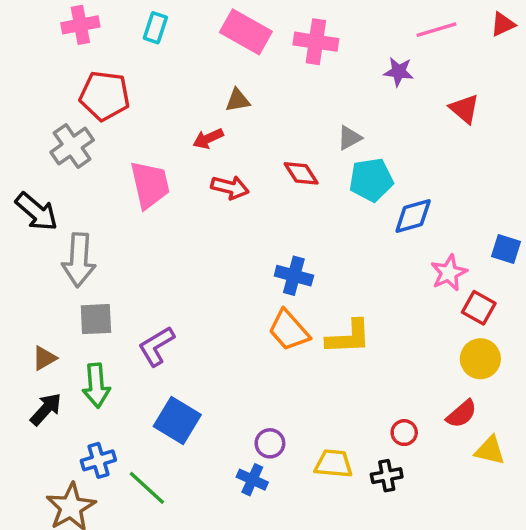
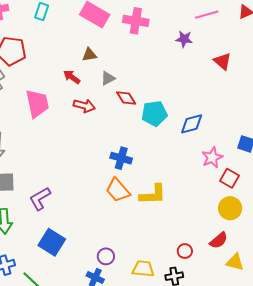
gray triangle: (349, 138) -> (108, 78), moved
red arrow: (208, 139) -> (72, 77), turned 60
cyan pentagon: (371, 180) -> (154, 114), moved

